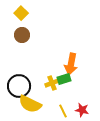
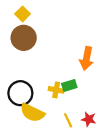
brown circle: (22, 35) -> (24, 38), size x1.5
orange arrow: (71, 64) -> (87, 58), moved
yellow cross: (52, 83) -> (56, 90), turned 32

